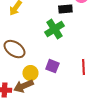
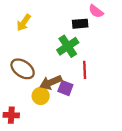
red line: (83, 67) -> (85, 70), moved
brown arrow: (23, 86) -> (51, 82), moved

